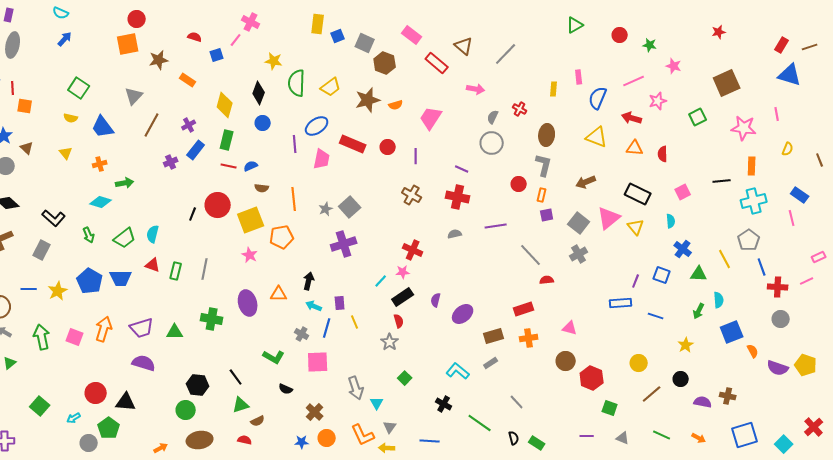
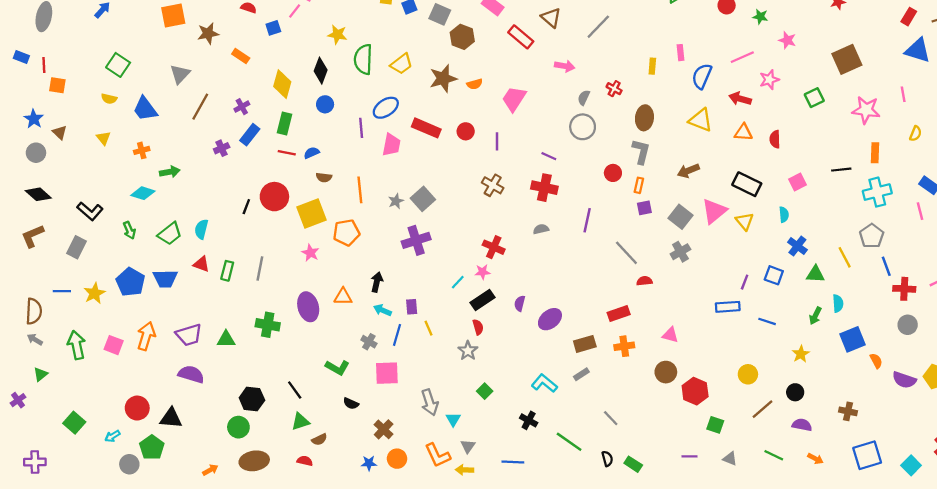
purple line: (496, 226) -> (587, 220), turned -70
purple semicircle: (703, 402) -> (802, 425), moved

